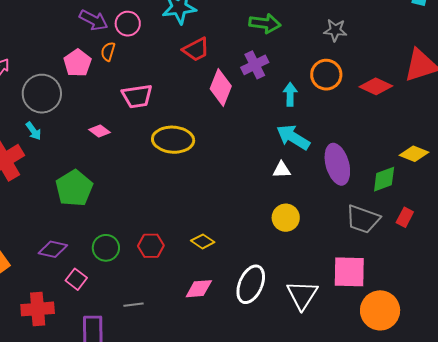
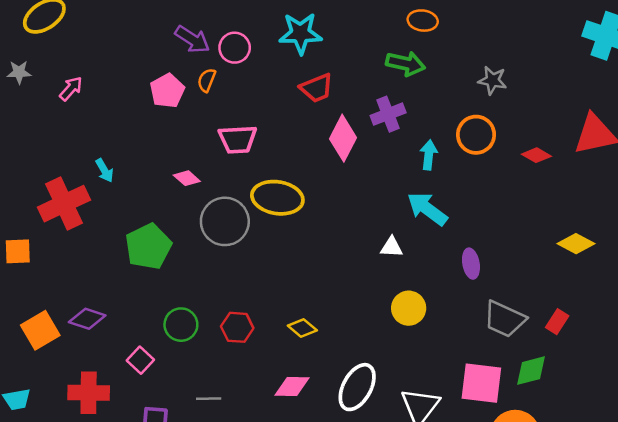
red diamond: (376, 86) -> (536, 155), size x0.7
gray circle: (42, 94) -> (225, 221), moved
purple ellipse: (337, 164) -> (471, 264), moved, size x0.6
white triangle: (282, 170) -> (392, 247), moved
green diamond: (384, 179) -> (531, 371), moved
purple diamond: (53, 249) -> (87, 319), moved

